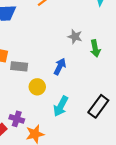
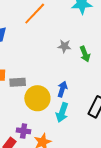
blue arrow: (60, 67) -> (62, 89), moved
yellow circle: (37, 87) -> (37, 98), size x1.6

